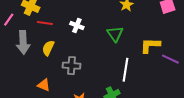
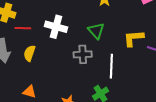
white cross: (77, 26) -> (56, 27), size x1.5
gray cross: (71, 66) -> (83, 54), moved

